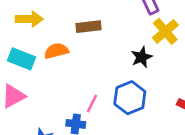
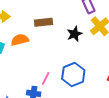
black star: (142, 57) -> (75, 34), moved

